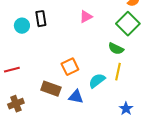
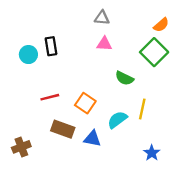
pink triangle: (86, 17) -> (104, 44), turned 32
green semicircle: (116, 49) -> (124, 78), moved
orange square: (70, 67) -> (85, 103), turned -30
red line: (12, 70) -> (50, 97), moved

